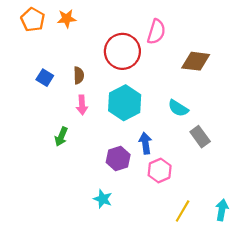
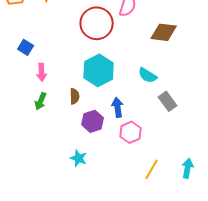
brown semicircle: (79, 75) -> (75, 96), moved
pink arrow: (82, 105) -> (42, 72), moved

